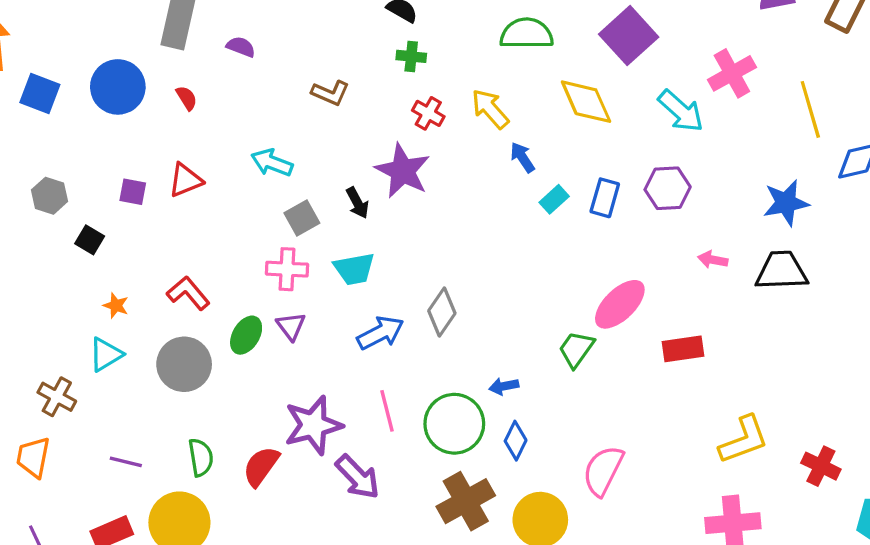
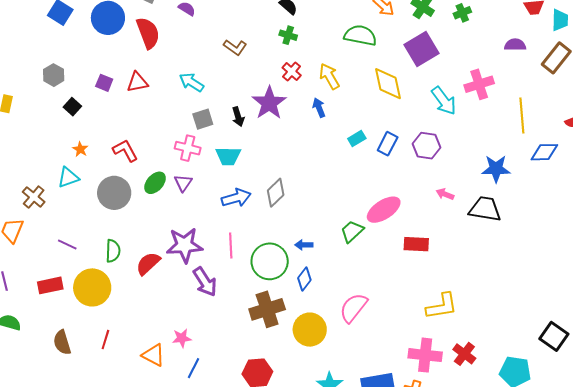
red semicircle: (187, 98) -> (148, 33), size x2.0
blue arrow: (522, 157) -> (319, 108), moved
red cross: (821, 466) -> (464, 354), moved

